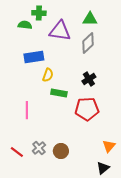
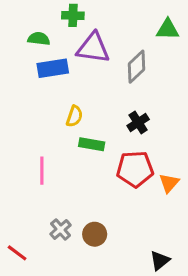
green cross: (39, 13) -> (73, 15), moved
green triangle: (90, 19) -> (168, 29), moved
blue rectangle: (34, 57) -> (53, 68), moved
orange triangle: (109, 146) -> (169, 183), moved
red line: (17, 152) -> (17, 253), moved

